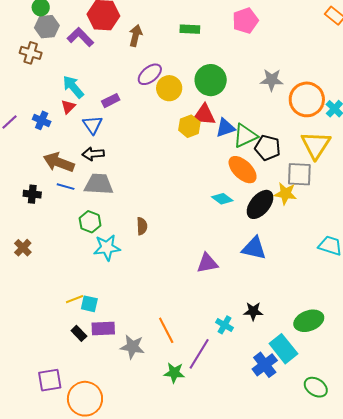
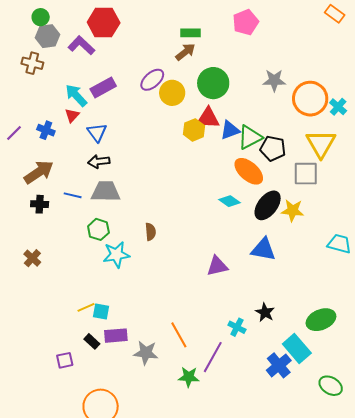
brown arrow: (136, 36) -> (185, 52), moved, turned 40
purple rectangle: (111, 101) -> (103, 87), moved, size x1.4
brown arrow: (59, 162) -> (39, 172), moved, turned 128
yellow star: (286, 194) -> (293, 210), moved
black star: (253, 311) -> (265, 312), turned 30
purple square: (50, 380) -> (65, 360), moved, size x0.7

